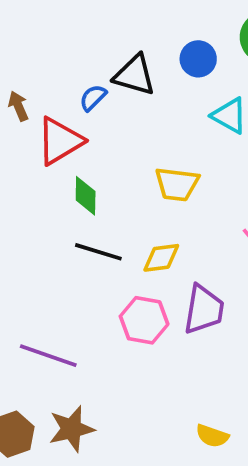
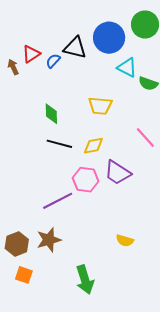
blue circle: (198, 59) -> (109, 38), size x1.6
red triangle: (60, 141) -> (31, 54), moved, size x0.7
purple trapezoid: (204, 309) -> (118, 173), turned 116
purple line: (48, 356) -> (58, 201), moved, turned -44

